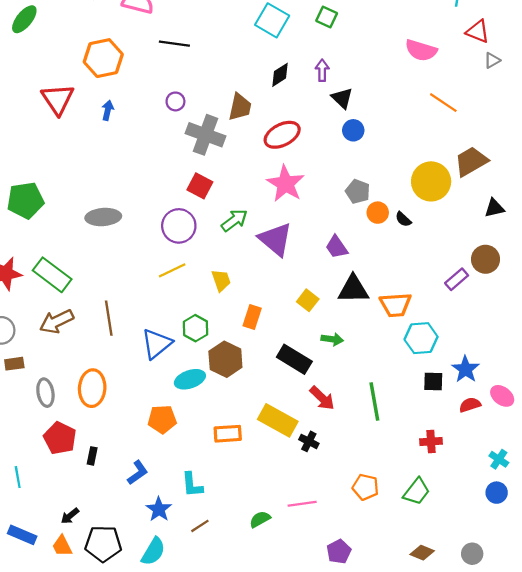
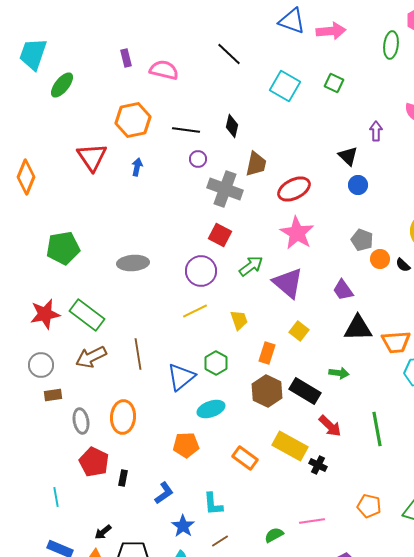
black line: (174, 44) -> (186, 130), moved
purple arrow: (322, 70) -> (376, 131), moved
black diamond: (280, 75) -> (232, 126), moved, turned -45
yellow square: (308, 300) -> (299, 331), moved
brown hexagon: (225, 359) -> (267, 391), moved
orange rectangle: (228, 434) -> (245, 458), turned 40

